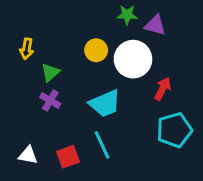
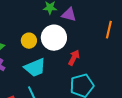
yellow circle: (96, 50) -> (29, 41), moved

